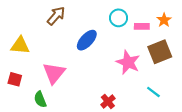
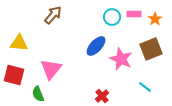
pink rectangle: (142, 26) -> (134, 14), moved
blue ellipse: (87, 40) -> (96, 46), moved
red square: (15, 79) -> (14, 75), size x1.5

